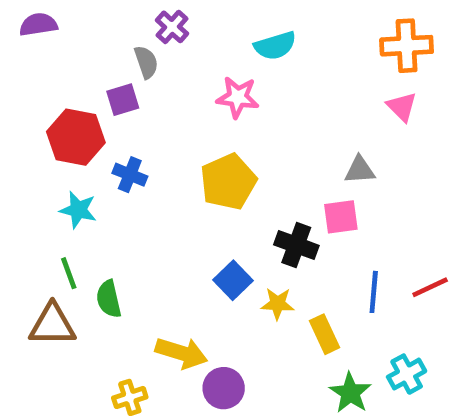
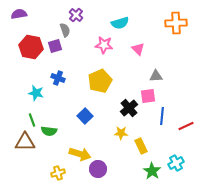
pink triangle: (402, 107) -> (138, 49), moved
red hexagon: (76, 137) -> (31, 47), moved
black cross: (296, 245) -> (129, 108), turned 30
blue square: (233, 280) -> (85, 116), moved
blue line: (374, 292) -> (162, 116), moved
green semicircle: (109, 299) -> (49, 131), turned -70

